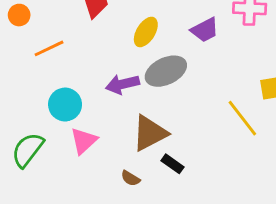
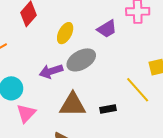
brown triangle: (150, 133) -> (73, 105), turned 32
black rectangle: (172, 164) -> (108, 109), moved, turned -42

